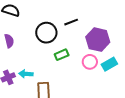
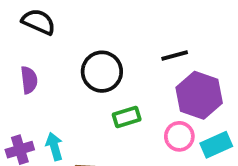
black line: (71, 22) -> (175, 56), moved
cyan arrow: (26, 74) -> (54, 147), turned 64

